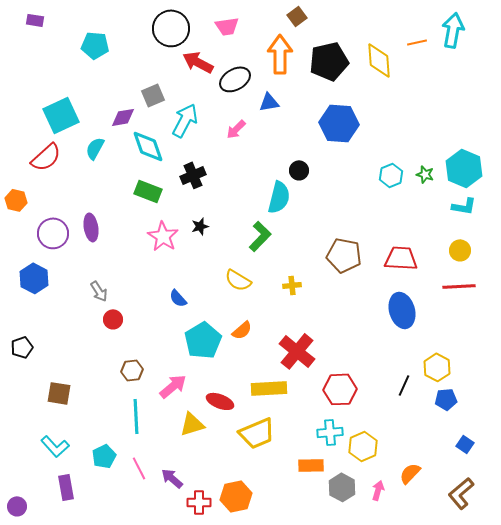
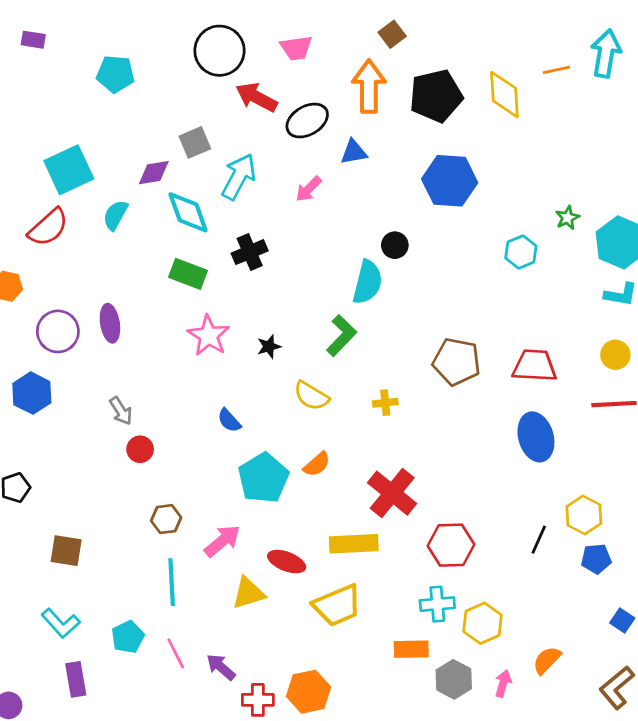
green star: (425, 174) -> (567, 218), moved, turned 30
black star: (200, 226) -> (269, 347), moved

